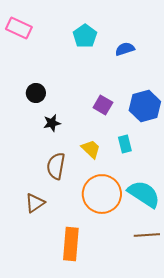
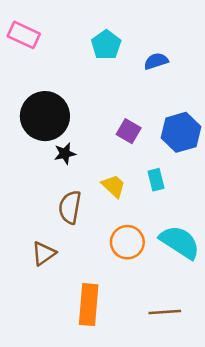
black circle: (36, 93) -> (45, 116), size x2.0
orange circle: (102, 194) -> (127, 242), size x0.7
brown line: (147, 235) -> (165, 312), moved

